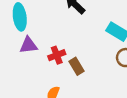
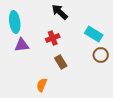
red cross: (57, 55) -> (53, 38), moved

